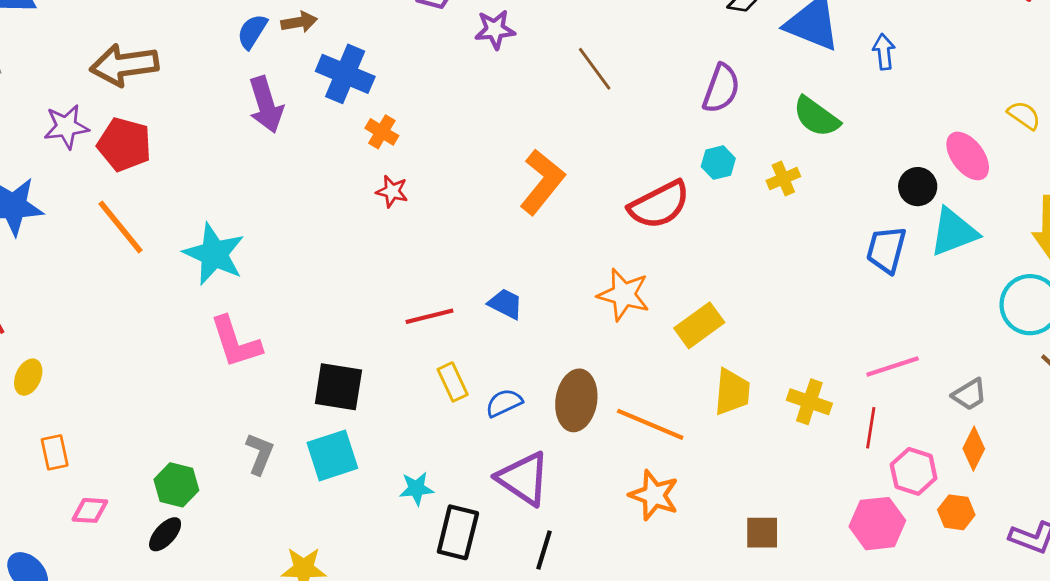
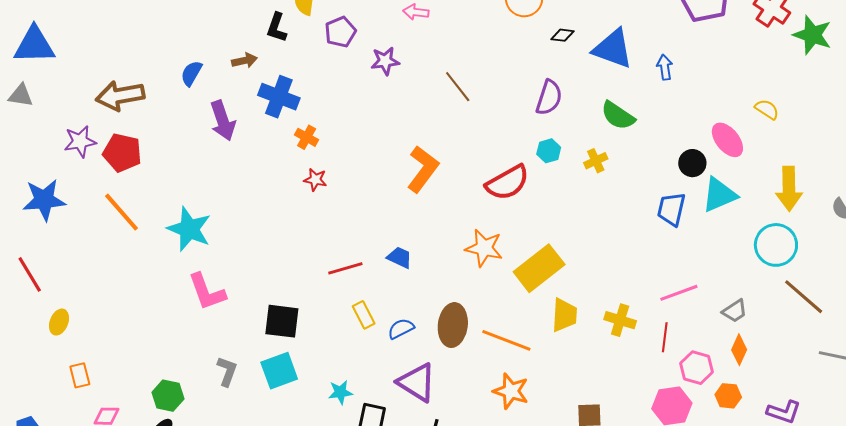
blue semicircle: (252, 32) -> (191, 73), moved
yellow rectangle: (699, 325) -> (539, 268), size x1.4

